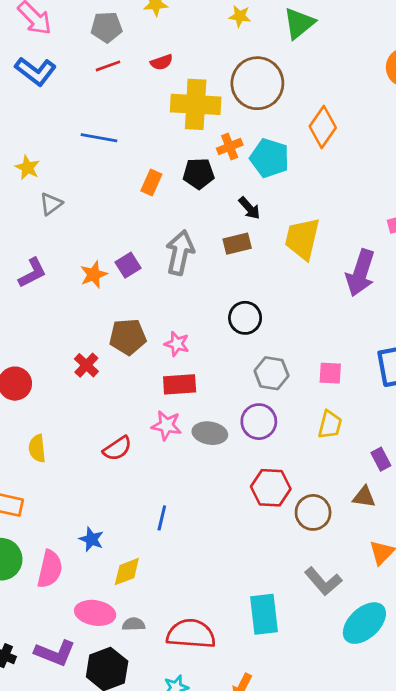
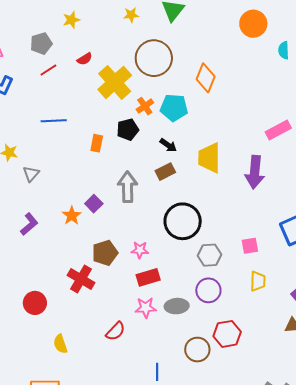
yellow cross: (196, 104) -> (115, 82), turned -32
black circle: (245, 318) -> (183, 221), size x1.6
red cross: (86, 365) -> (81, 279), size x1.5
brown circle: (313, 512) -> (197, 350), moved

